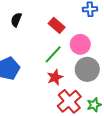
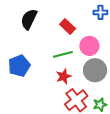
black semicircle: (16, 20) -> (29, 19), size x1.5
green line: (53, 54) -> (63, 54), turned 30

